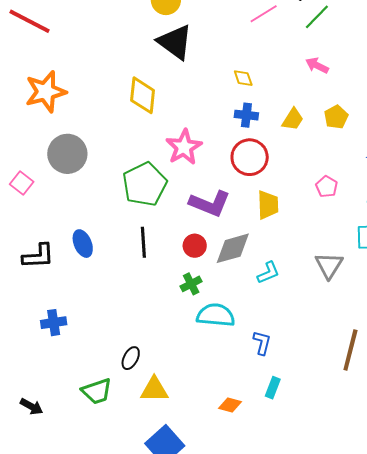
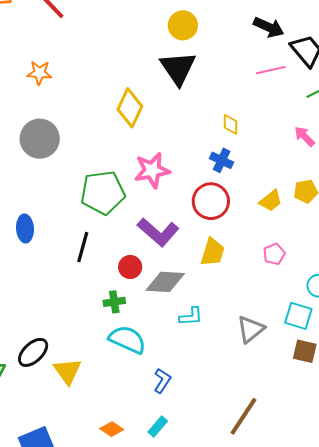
orange star: (46, 92) -> (39, 73), size x0.6
yellow trapezoid: (293, 119) -> (271, 201), moved
black ellipse: (131, 358) -> (33, 352), size x1.4
yellow triangle: (154, 390) -> (67, 371), moved, turned 36

